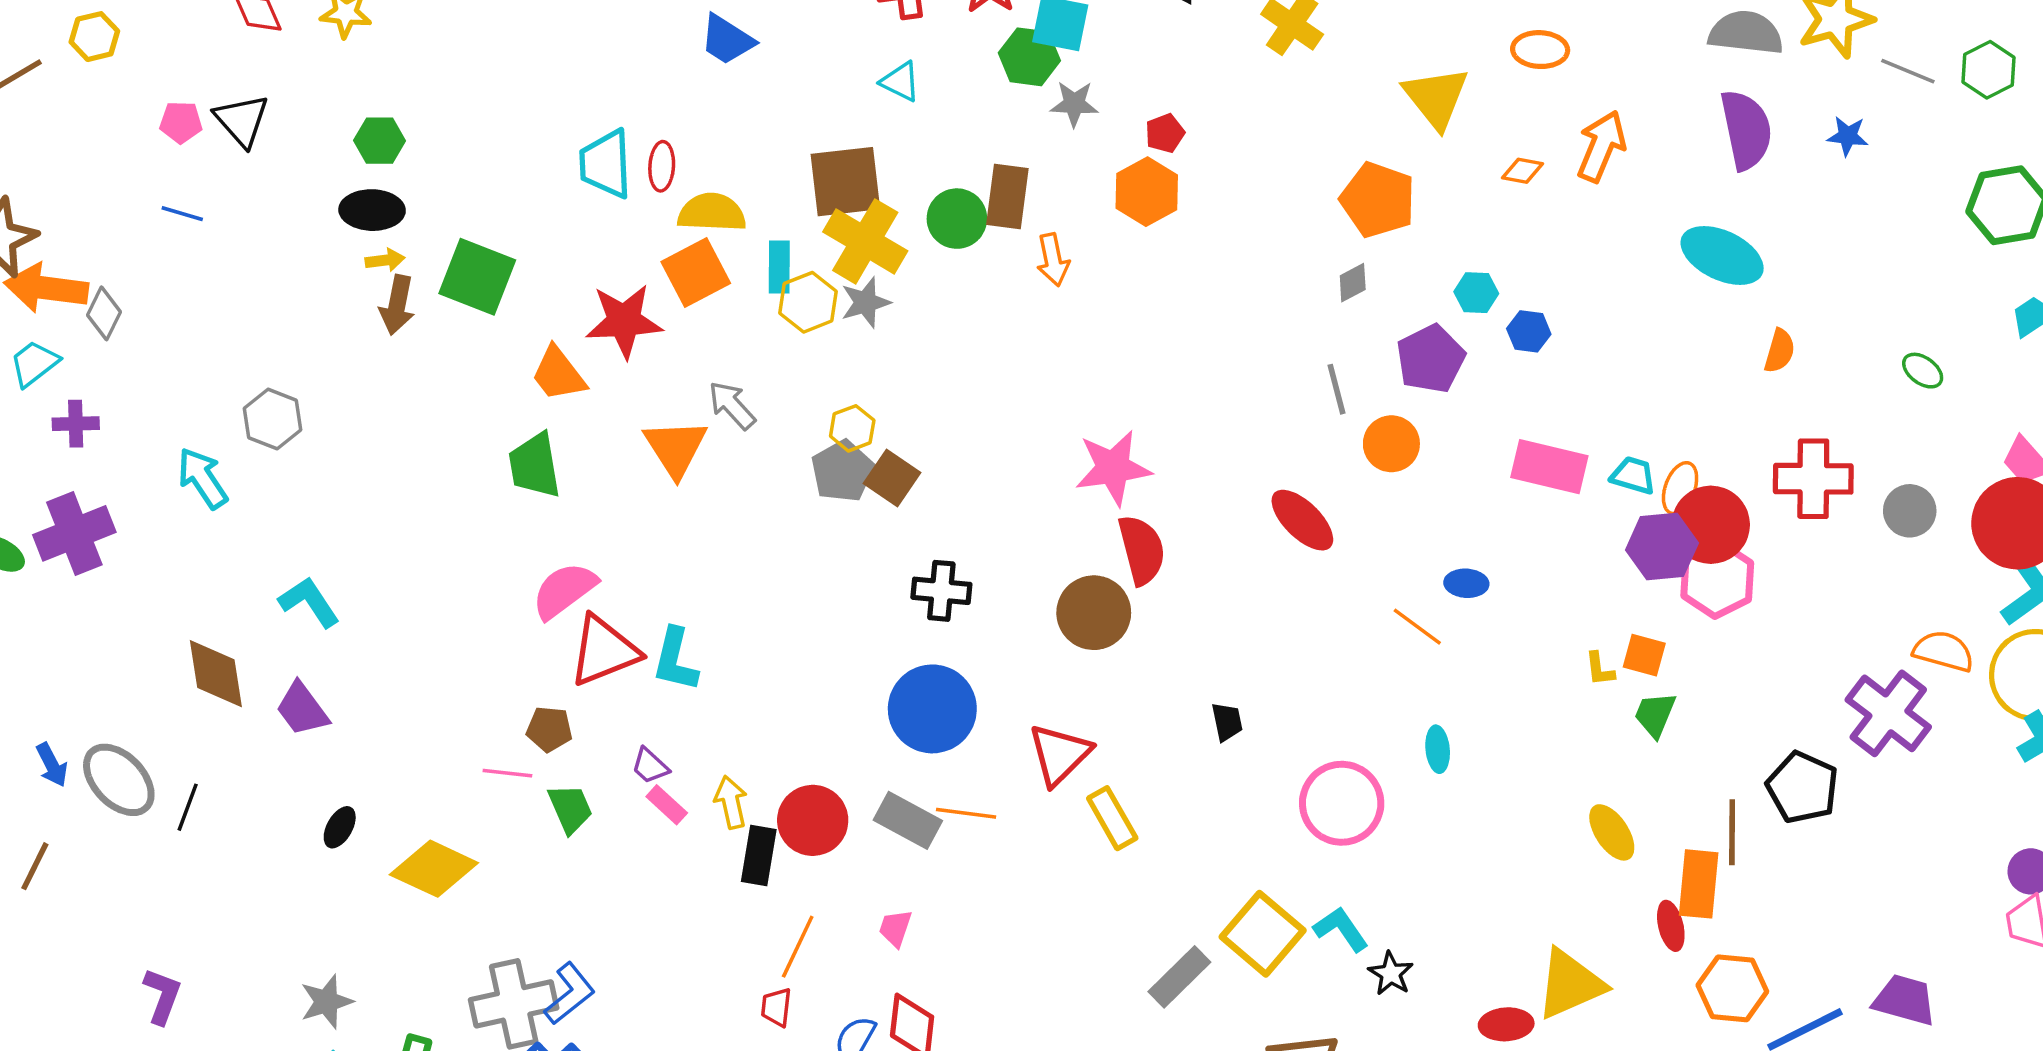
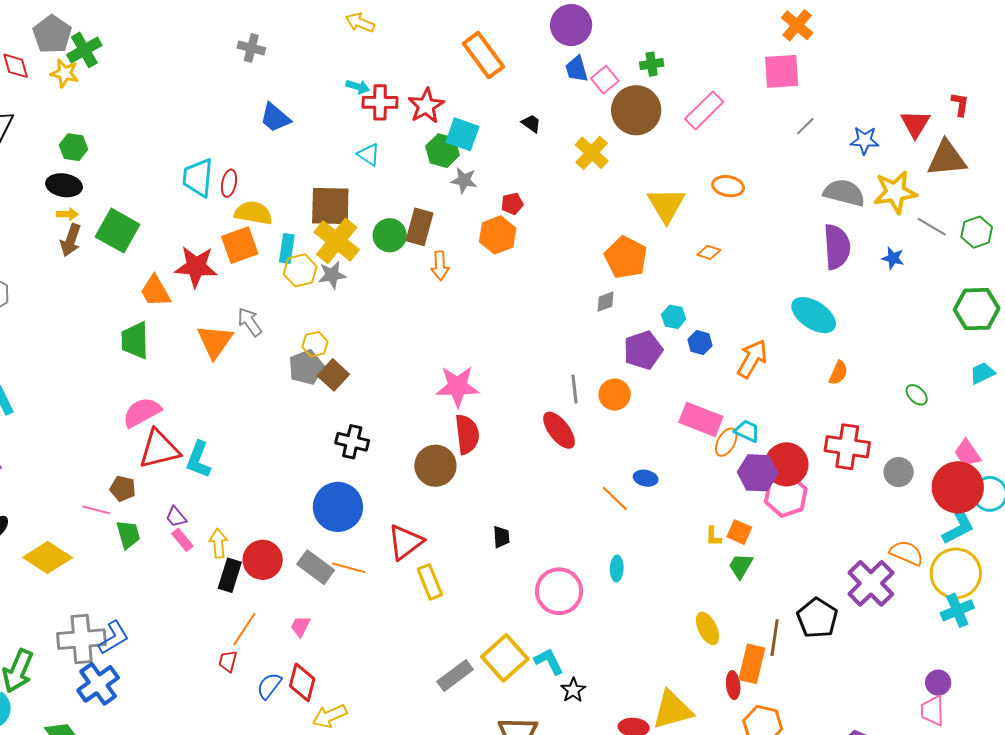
orange arrow: (1601, 146) -> (752, 359), moved
gray line: (1336, 389) -> (575, 389), moved
orange ellipse: (1680, 488) -> (726, 442), moved

